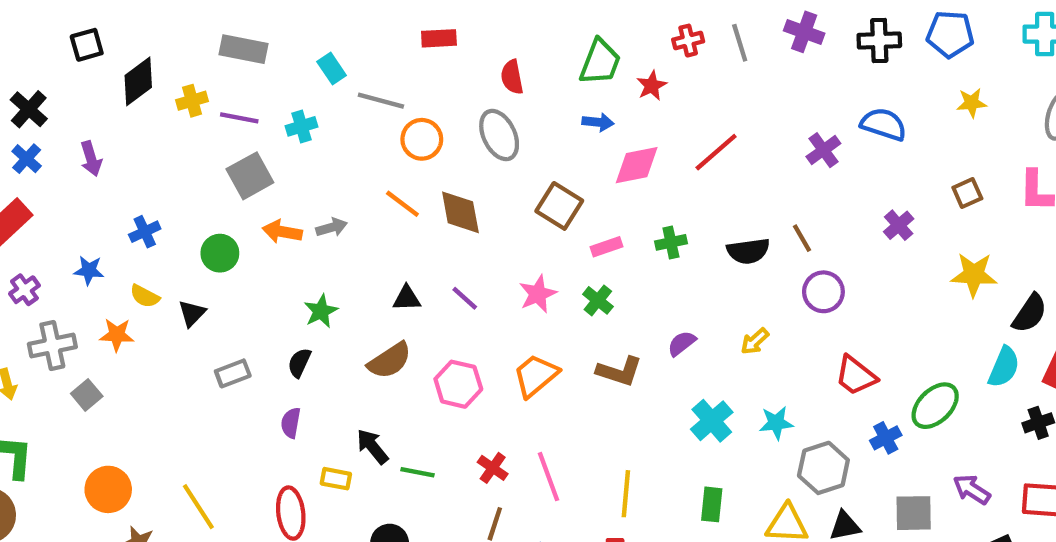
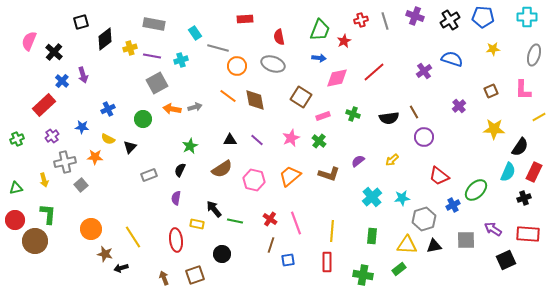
black cross: (879, 41) -> (450, 20), turned -30
gray ellipse: (499, 135) -> (273, 64), turned -45
blue cross: (27, 159) -> (62, 81), moved
green cross: (671, 242) -> (353, 114), turned 32

